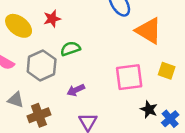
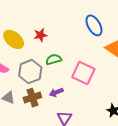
pink square: (129, 77) -> (83, 73), moved, turned 30
brown cross: (39, 115) -> (32, 98), moved

